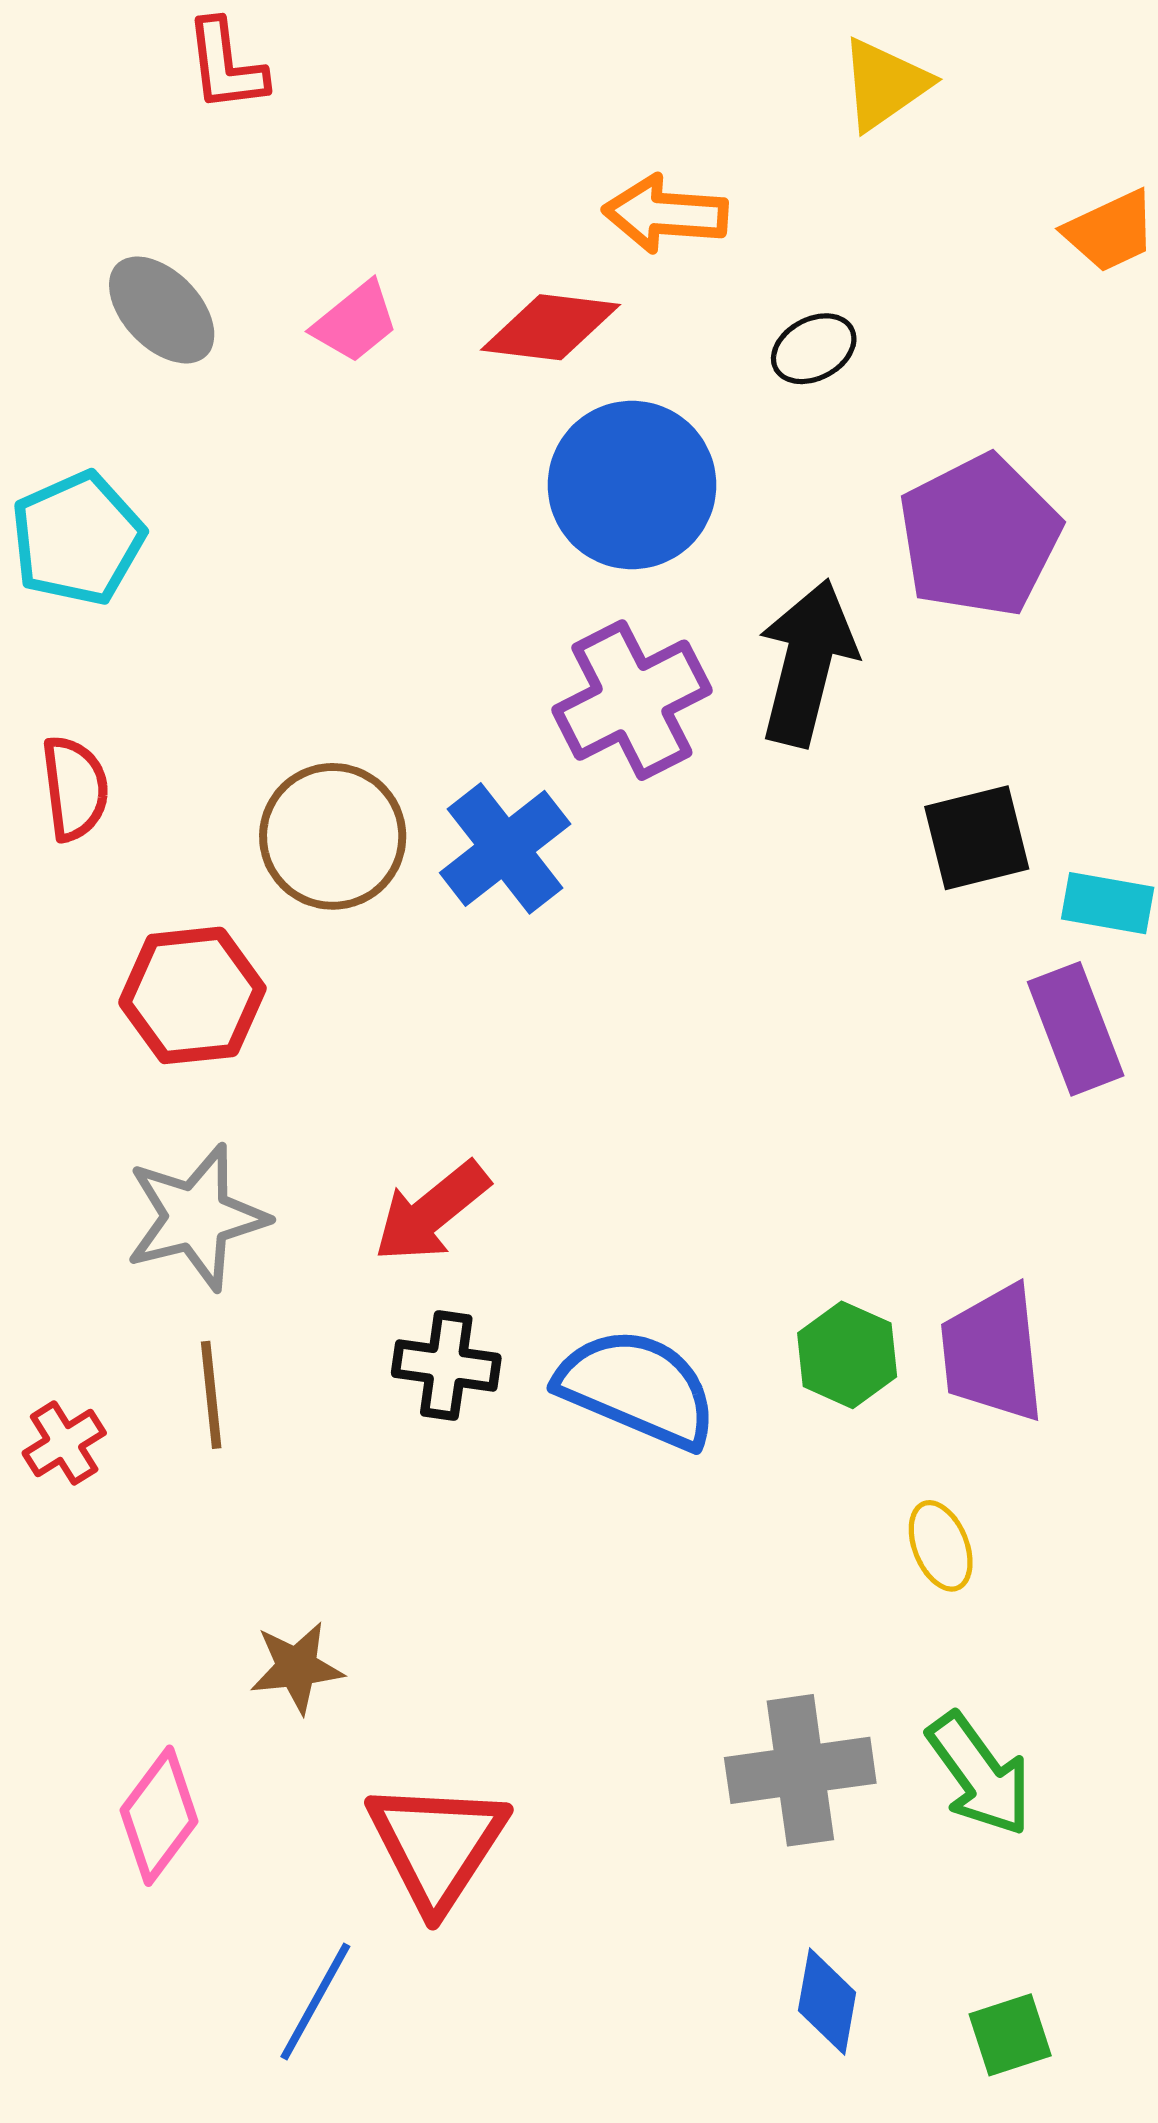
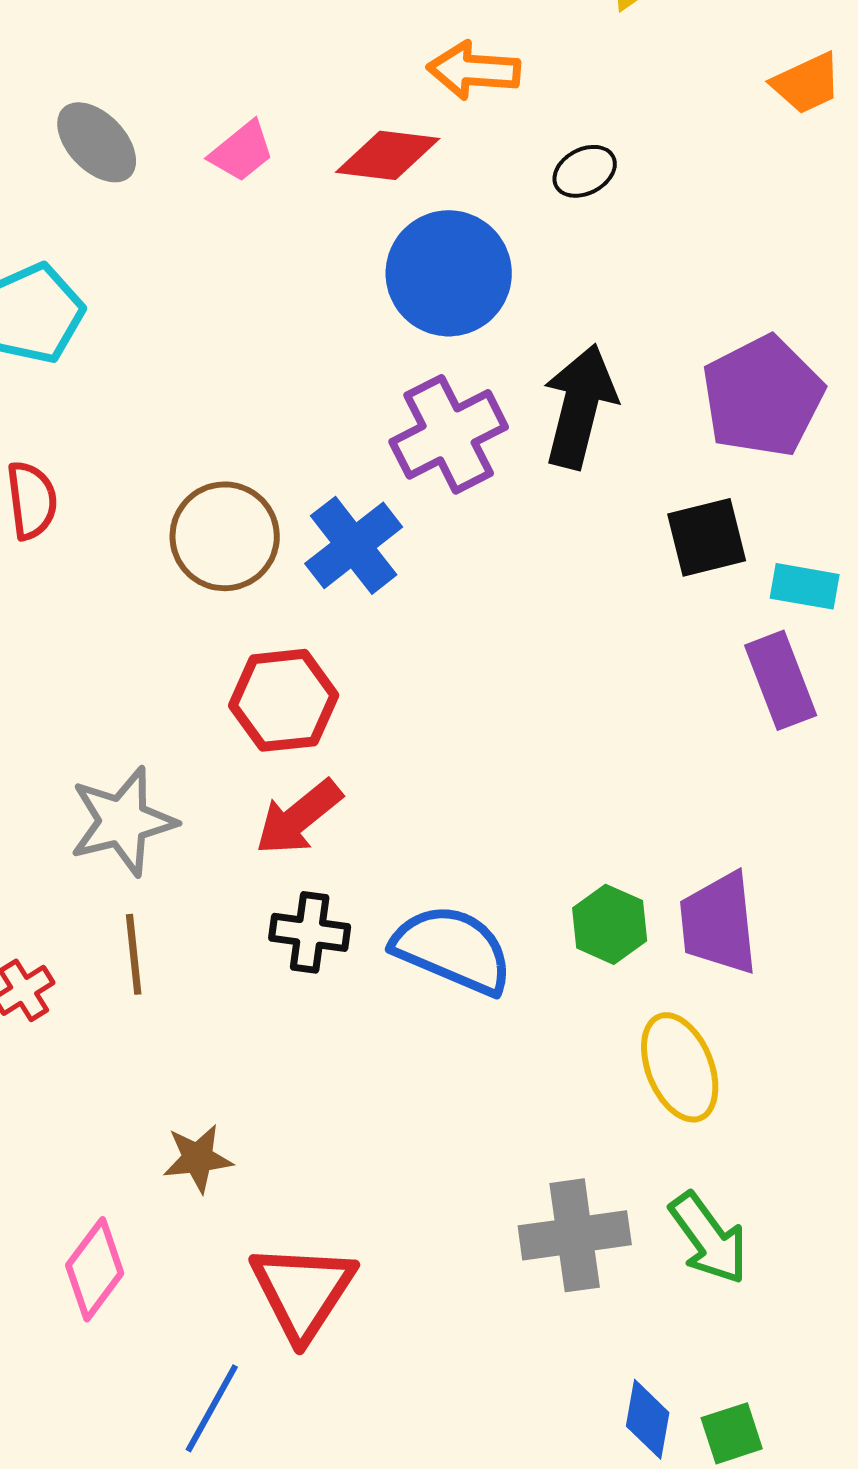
purple pentagon: (979, 536) -> (763, 396), moved
red hexagon: (192, 995) -> (284, 700), moved
yellow ellipse: (941, 1546) -> (680, 1067), size x1.6
blue diamond: (827, 2001) -> (648, 1419), moved

